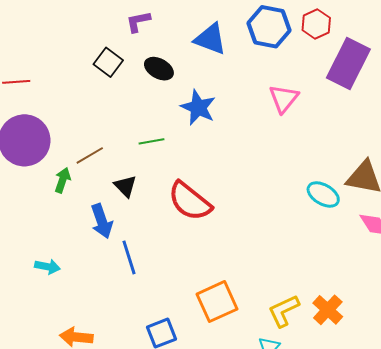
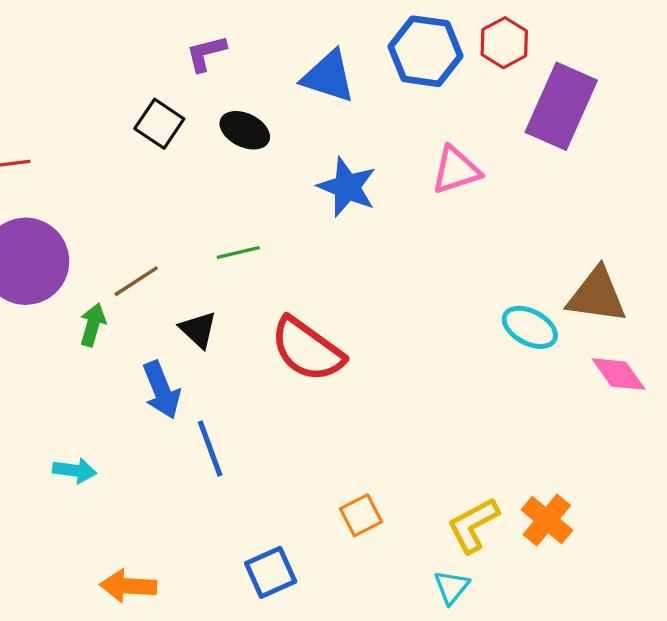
pink triangle: (284, 99) -> (456, 170), turned 36
blue star: (198, 108) -> (347, 187), moved
orange square: (217, 302) -> (361, 515), size x0.6

